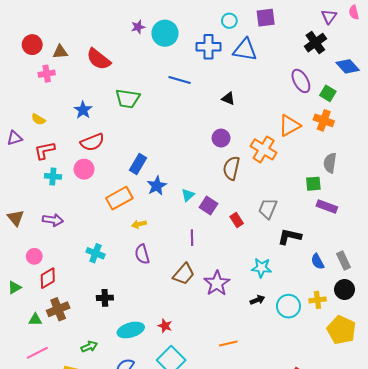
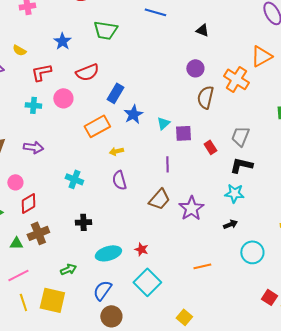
red semicircle: (92, 142) -> (87, 72), moved
red L-shape: (45, 150) -> (41, 72), moved
purple square: (209, 205) -> (183, 133), turned -36
black L-shape: (290, 237) -> (241, 165), moved
cyan circle: (288, 306) -> (252, 252), moved

